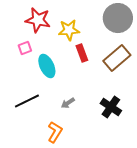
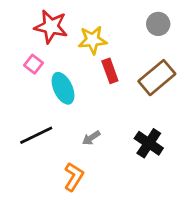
gray circle: (118, 18) -> (158, 24), size x0.6
pink square: (25, 48) -> (34, 64), turned -32

